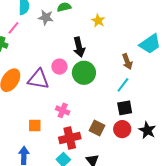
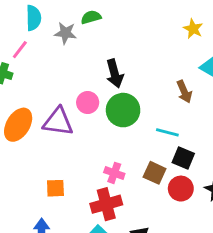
yellow star: (98, 21) -> (193, 29), moved
cyan line: (123, 85) -> (167, 132), moved, turned 70
black square: (125, 108) -> (183, 158), turned 35
pink cross: (63, 110) -> (114, 173), moved
brown square: (97, 128) -> (155, 173), moved

